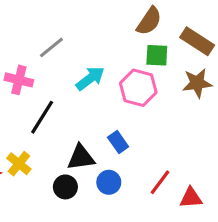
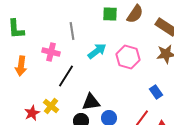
gray line: (51, 47) -> (72, 31), turned -60
green square: (157, 55) -> (110, 14), moved
blue rectangle: (118, 142) -> (156, 92), moved

